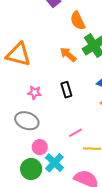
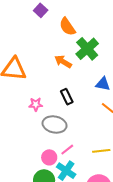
gray ellipse: (27, 121) -> (55, 124), moved
pink line: (76, 133) -> (67, 150), moved

